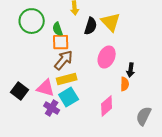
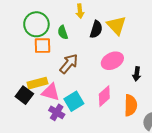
orange square: (61, 42) -> (43, 46), moved
pink ellipse: (107, 57) -> (112, 61), turned 40
yellow rectangle: (67, 79) -> (37, 83), moved
orange semicircle: (125, 84) -> (131, 105), moved, size x1.5
pink diamond: (107, 106) -> (104, 96), moved

